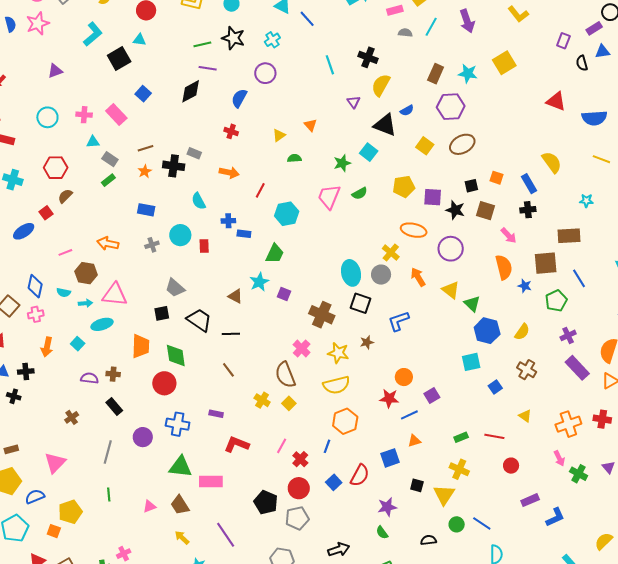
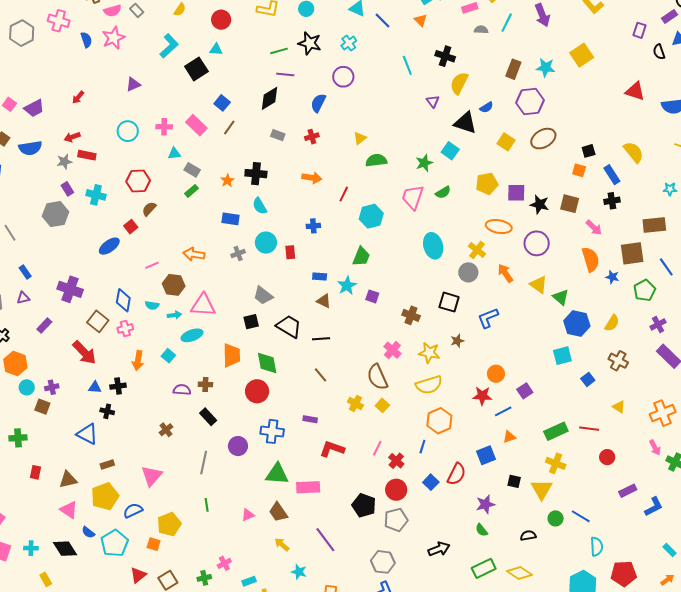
orange triangle: (310, 125) -> (421, 20), moved
red cross: (231, 131) -> (312, 137), turned -32
brown line: (145, 148) -> (229, 128), moved, turned -35
gray rectangle: (194, 153) -> (278, 135), moved
green semicircle: (294, 158) -> (376, 160), size x1.5
black square: (471, 186) -> (589, 151), moved
cyan semicircle: (199, 201) -> (260, 206), moved
blue rectangle: (244, 234) -> (320, 277), moved
cyan ellipse: (351, 273) -> (433, 246), moved
brown cross: (322, 315) -> (411, 315), size x0.7
green rectangle: (461, 437) -> (556, 431), size x1.6

